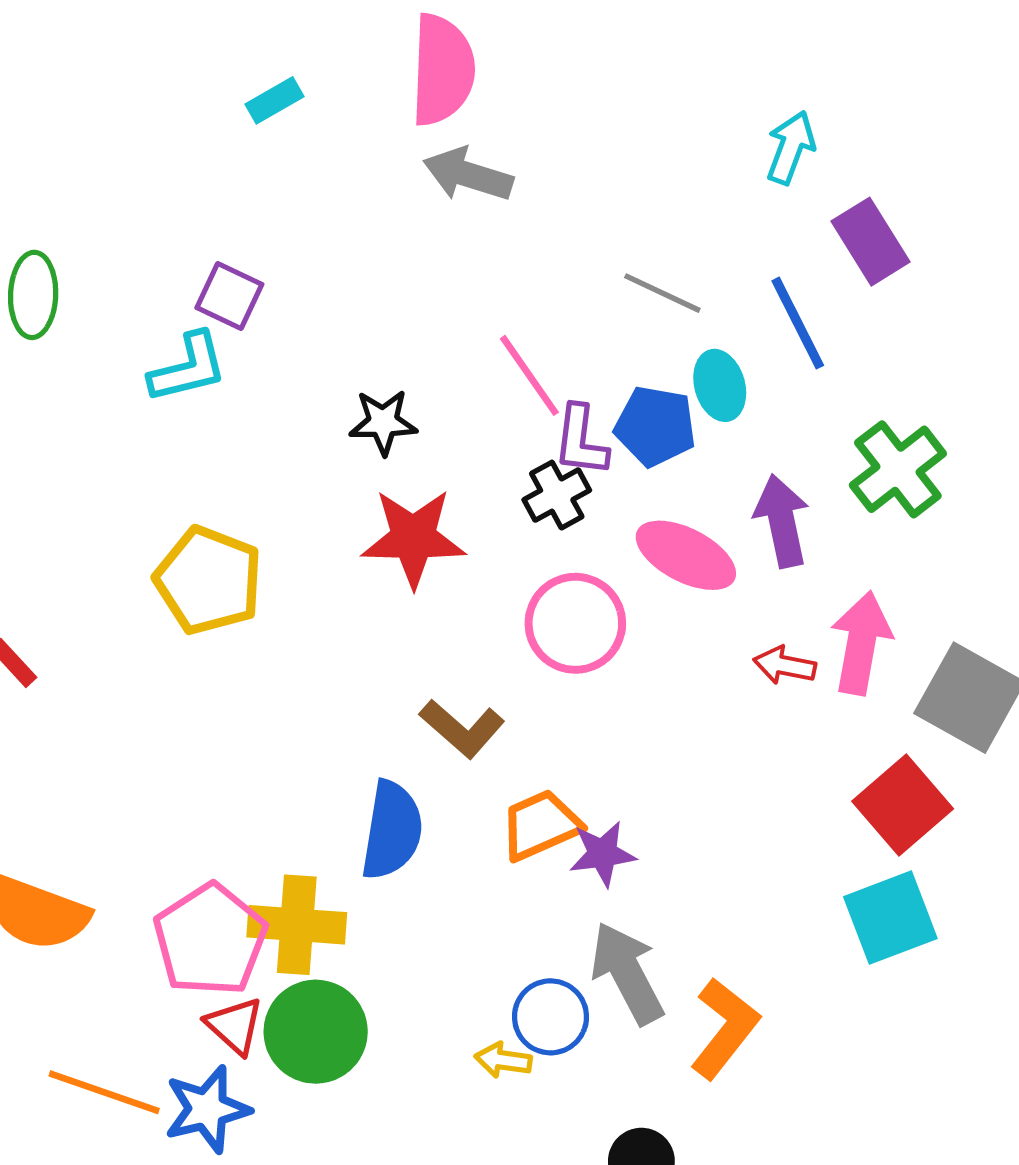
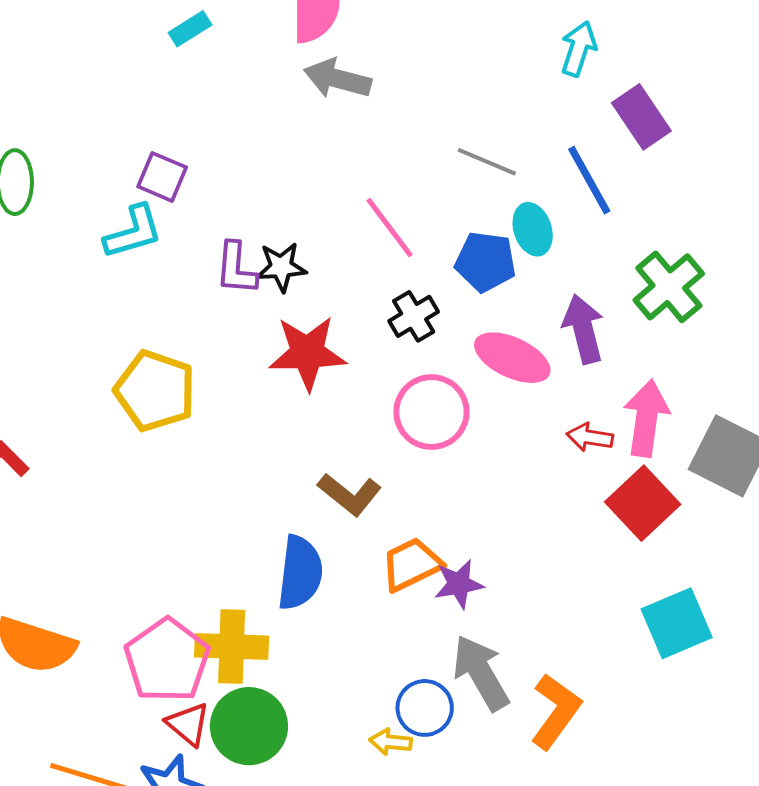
purple L-shape: (581, 441) -> (236, 268), moved
red square: (903, 805) -> (643, 503), moved

